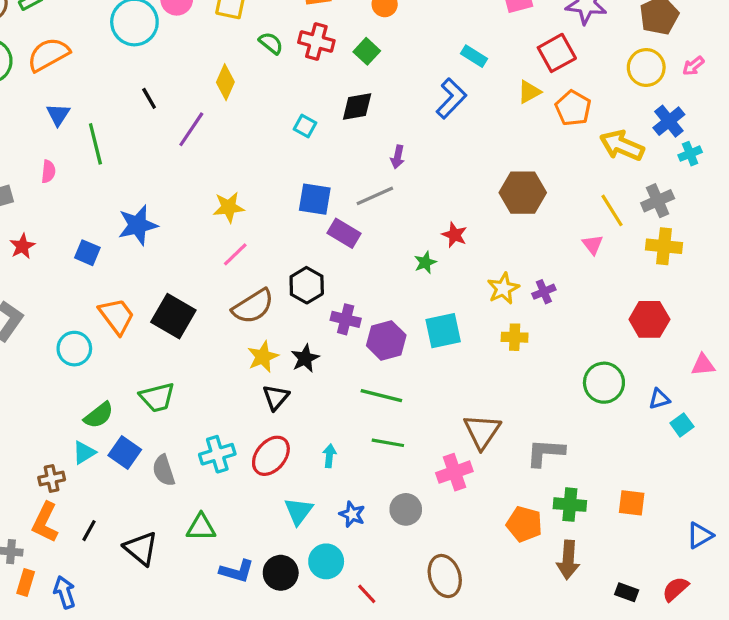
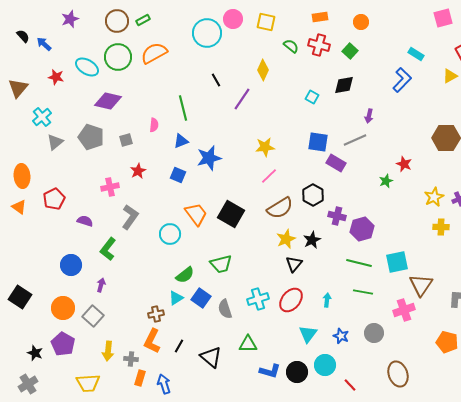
blue triangle: (58, 115) -> (181, 141), moved, turned 35
cyan square: (443, 331) -> (397, 262), moved

